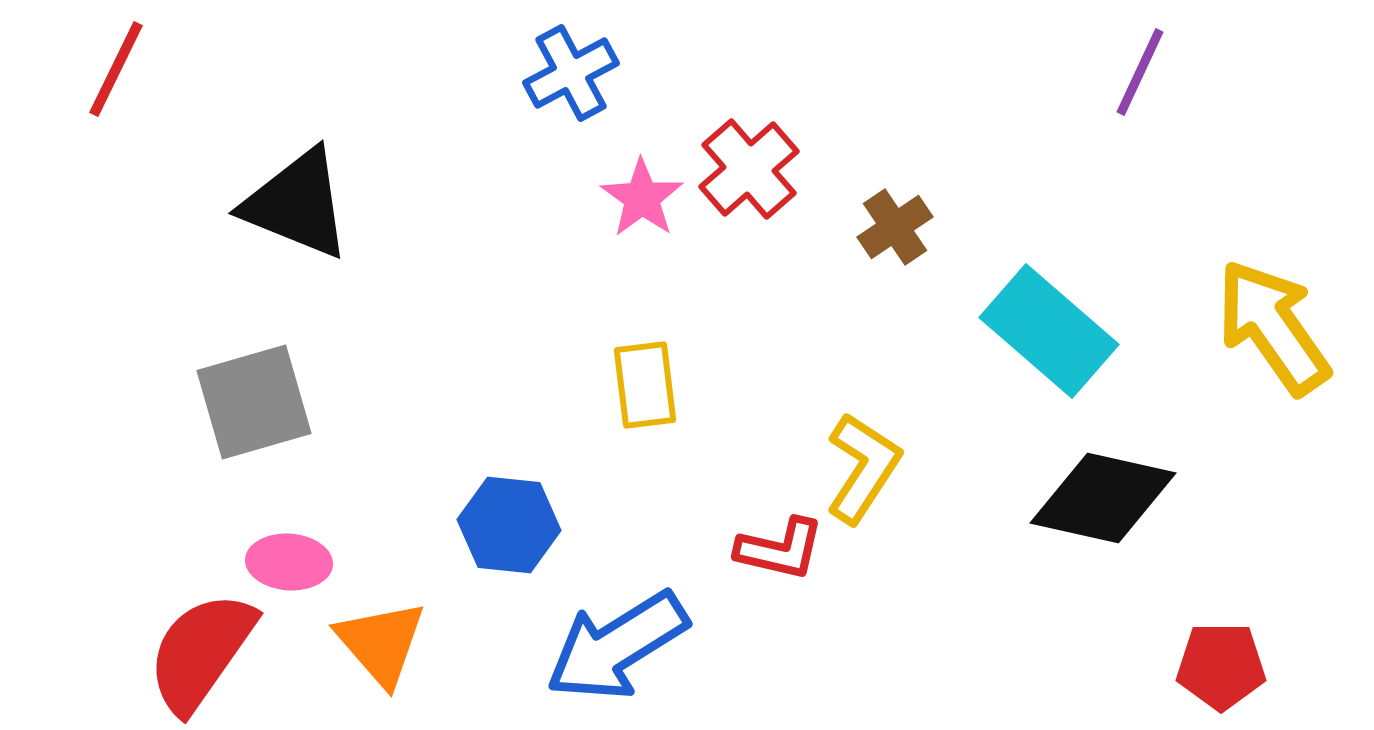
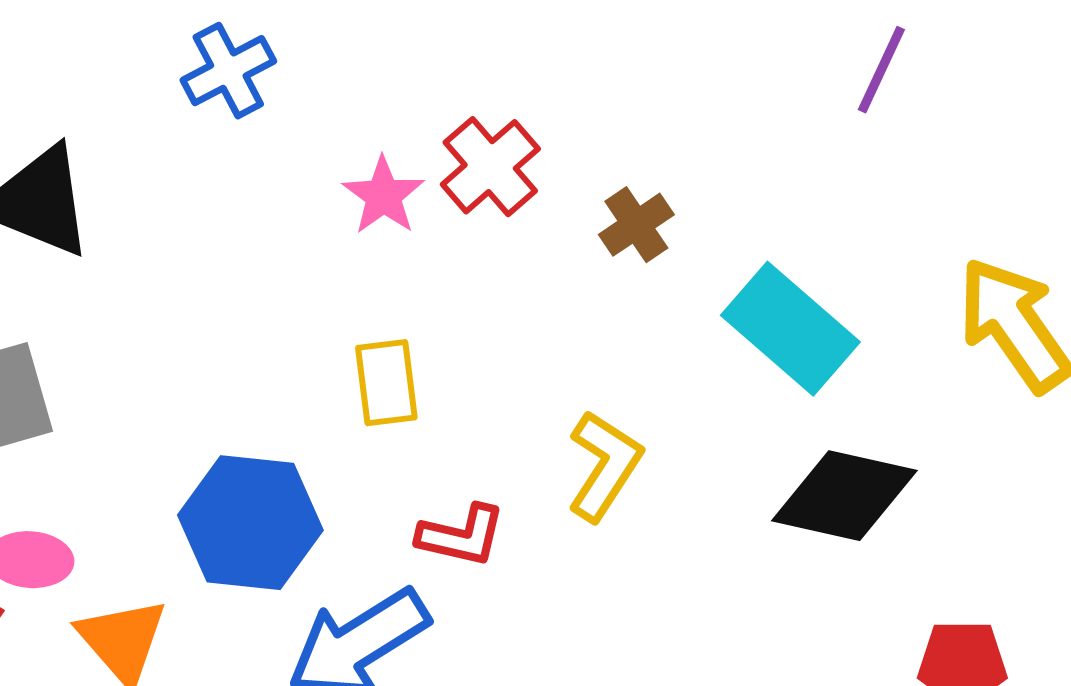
blue cross: (571, 73) -> (228, 71), moved
blue hexagon: (509, 525) -> (250, 523), size x1.4
red L-shape: (780, 549) -> (461, 536), moved

